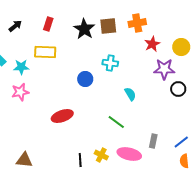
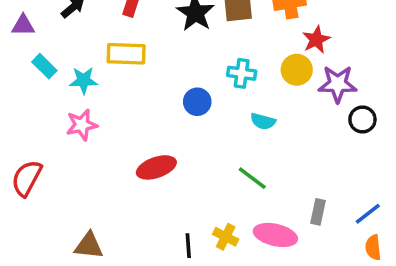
yellow circle: (181, 47) -> (297, 70), moved
cyan semicircle: (130, 94) -> (263, 121), moved, turned 136

